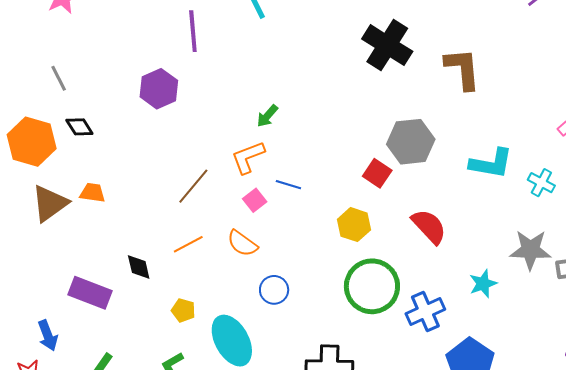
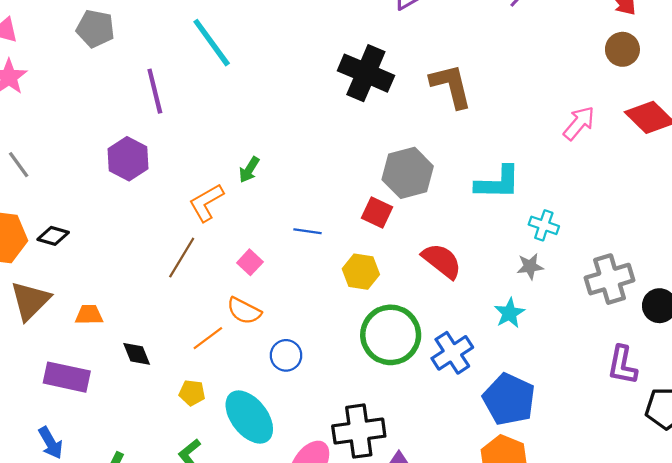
black diamond: (79, 127) -> (53, 236), moved, turned -32
orange L-shape: (248, 157) -> (206, 203), moved
cyan cross: (541, 183) -> (544, 225), moved
blue line: (288, 185) -> (307, 231), moved
orange trapezoid: (92, 193) -> (89, 315), moved
orange line: (188, 244) -> (208, 338), moved
gray star: (530, 250) -> (530, 266), moved, size x0.6
purple rectangle: (90, 293) -> (67, 377), moved

